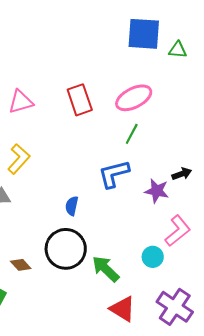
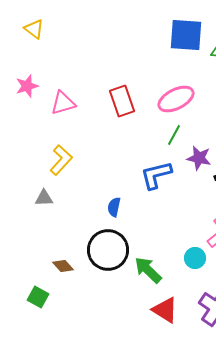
purple star: (157, 191) -> (199, 158), moved

